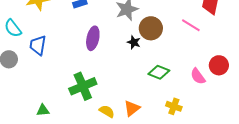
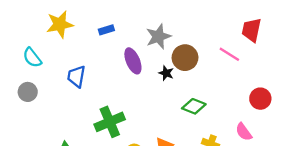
purple ellipse: (93, 38) -> (133, 61), moved, turned -35
blue trapezoid: (38, 45) -> (76, 76), moved
pink semicircle: (198, 76) -> (244, 132), moved

